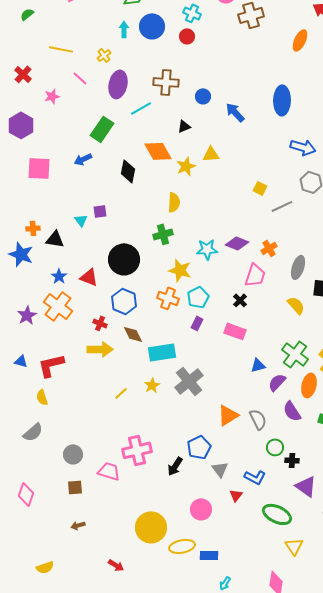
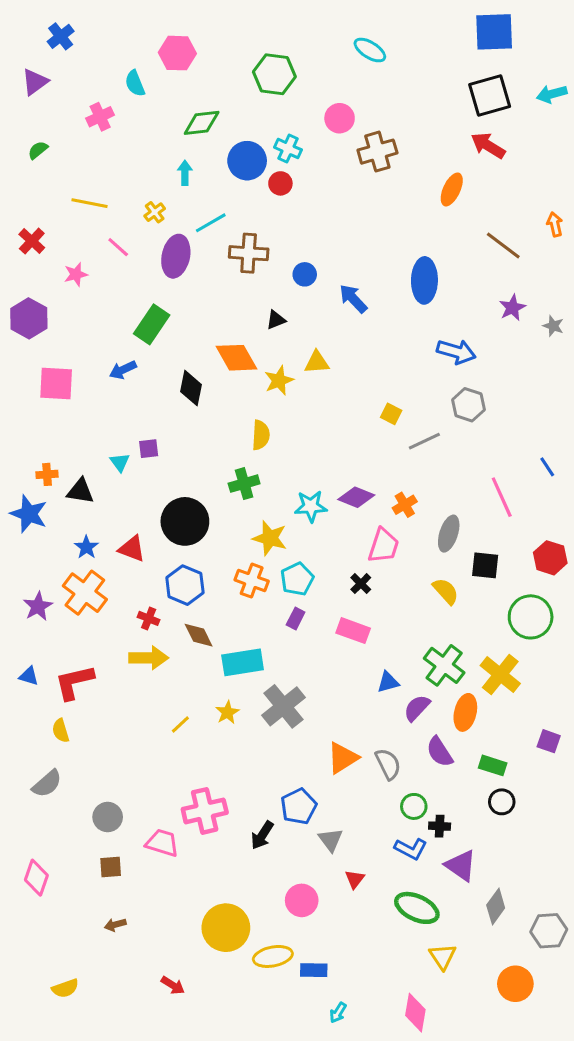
blue circle: (152, 26) -> (247, 161), moved
cyan line: (141, 108) -> (211, 223), moved
blue L-shape: (255, 477) -> (411, 849), moved

